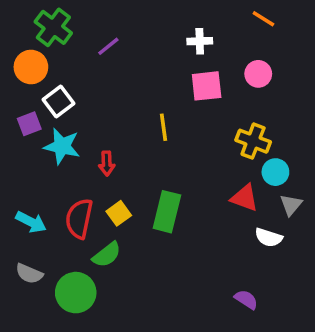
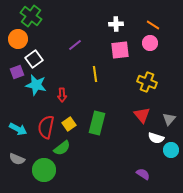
orange line: (263, 19) -> (153, 25), moved
purple line: (108, 46) -> (75, 45), moved
cyan circle: (275, 172) -> (171, 150), moved
red triangle: (244, 198) -> (142, 115), turned 30

